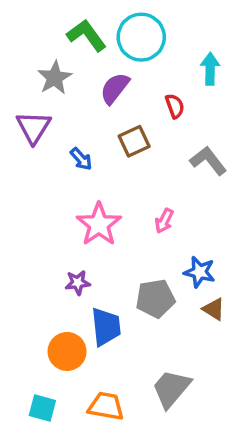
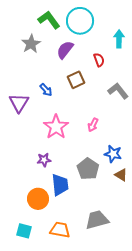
purple triangle: (33, 127) -> (19, 103), moved
gray pentagon: (155, 298) -> (88, 169), turned -30
gray trapezoid: (171, 389) -> (97, 220), turned 35

